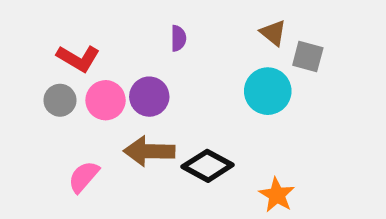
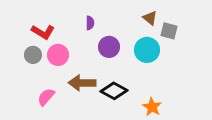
purple semicircle: (178, 38) -> (90, 23), moved
purple circle: (149, 97) -> (109, 47), moved

